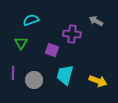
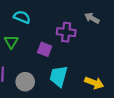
cyan semicircle: (31, 20) -> (22, 17), turned 42

